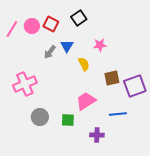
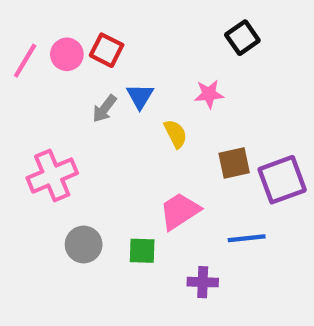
black square: (79, 18) -> (242, 38), moved

